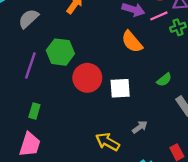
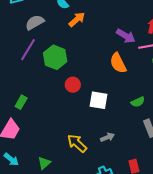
purple line: (30, 65) -> (28, 50), moved
red circle: (87, 78) -> (73, 85), size x0.6

